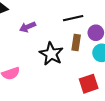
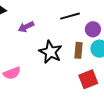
brown rectangle: (76, 43) -> (79, 50), moved

